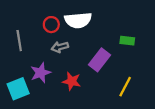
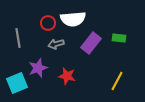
purple rectangle: (99, 60) -> (91, 43), moved

